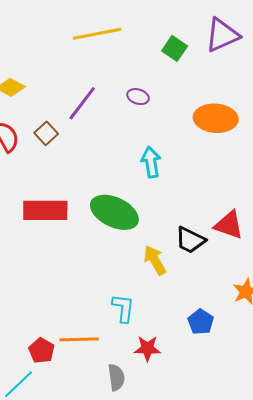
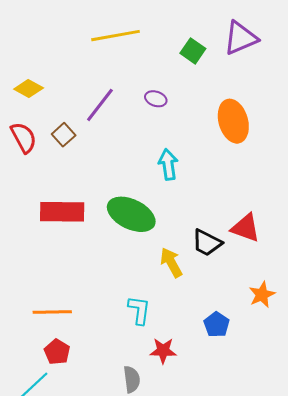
orange ellipse: (216, 118) -> (233, 121), turned 69
orange line: (79, 339) -> (52, 312), moved

